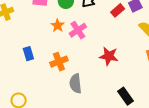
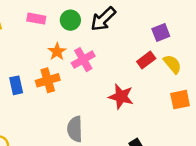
red rectangle: (118, 10) -> (146, 60), moved
orange cross: (59, 62) -> (48, 80), moved

